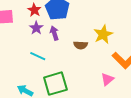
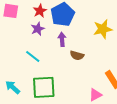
purple arrow: (54, 33) -> (62, 39), moved
yellow star: (103, 34) -> (103, 29), moved

